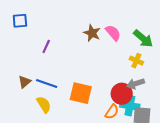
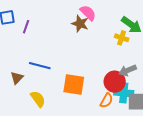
pink semicircle: (113, 33) -> (88, 13), moved
purple line: (46, 47) -> (26, 27), moved
yellow cross: (136, 61) -> (122, 38), moved
blue line: (47, 84) -> (40, 66), moved

